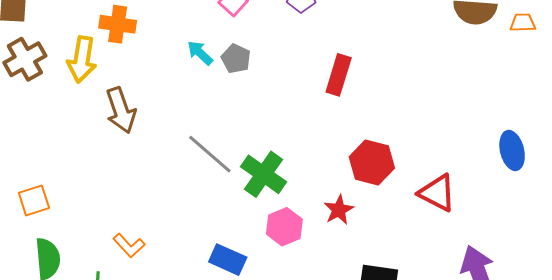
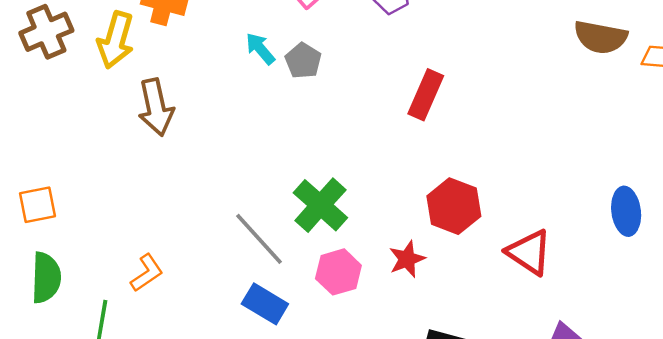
gray line: (210, 154) -> (259, 239), moved
orange L-shape: (129, 245) -> (147, 273), turned -88

